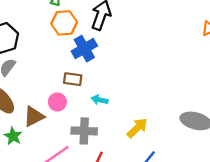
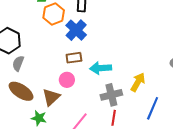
cyan arrow: (100, 100) -> (101, 68), size x1.5
gray cross: (84, 131) -> (111, 95), moved

